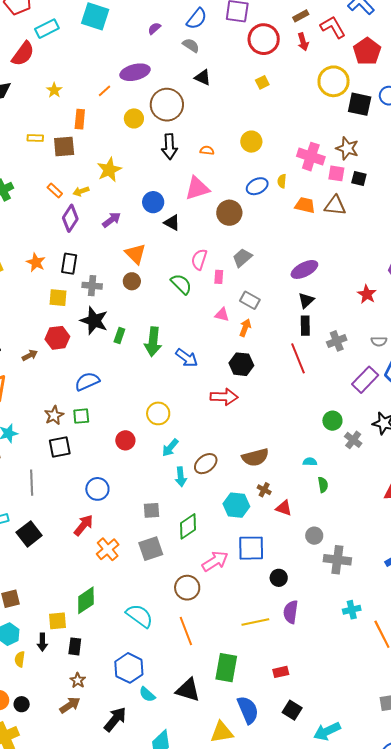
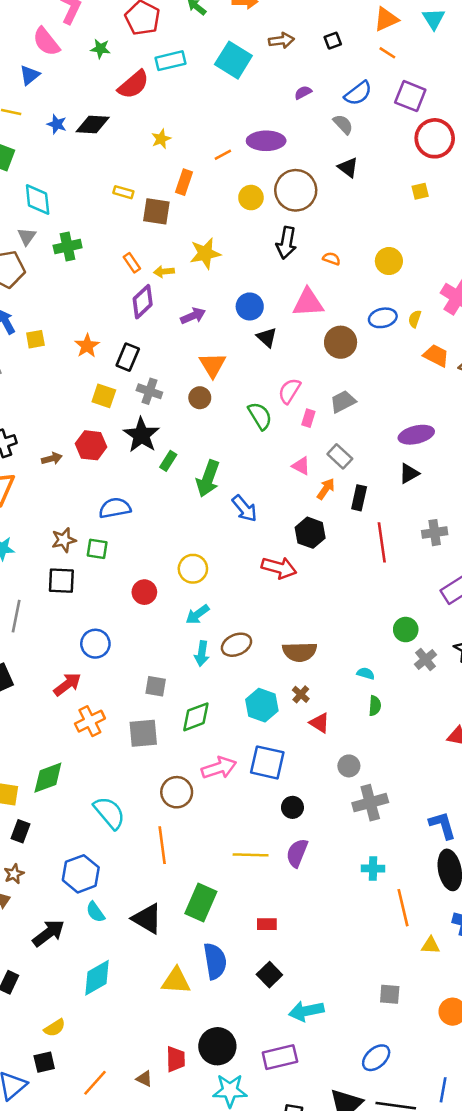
black rectangle: (305, 326) -> (359, 498), moved
gray cross: (337, 560) -> (370, 803), turned -36

